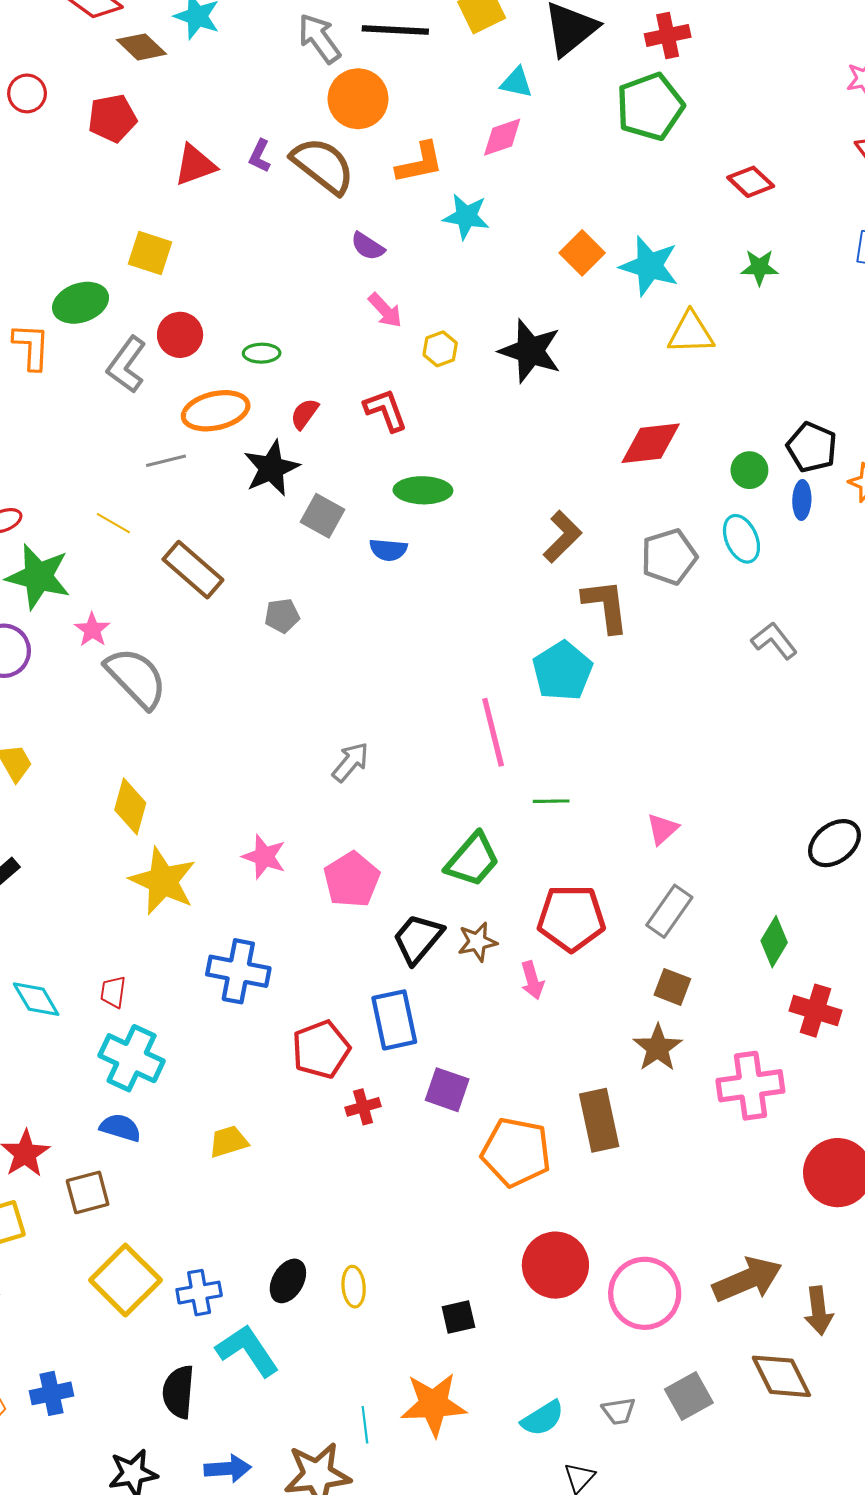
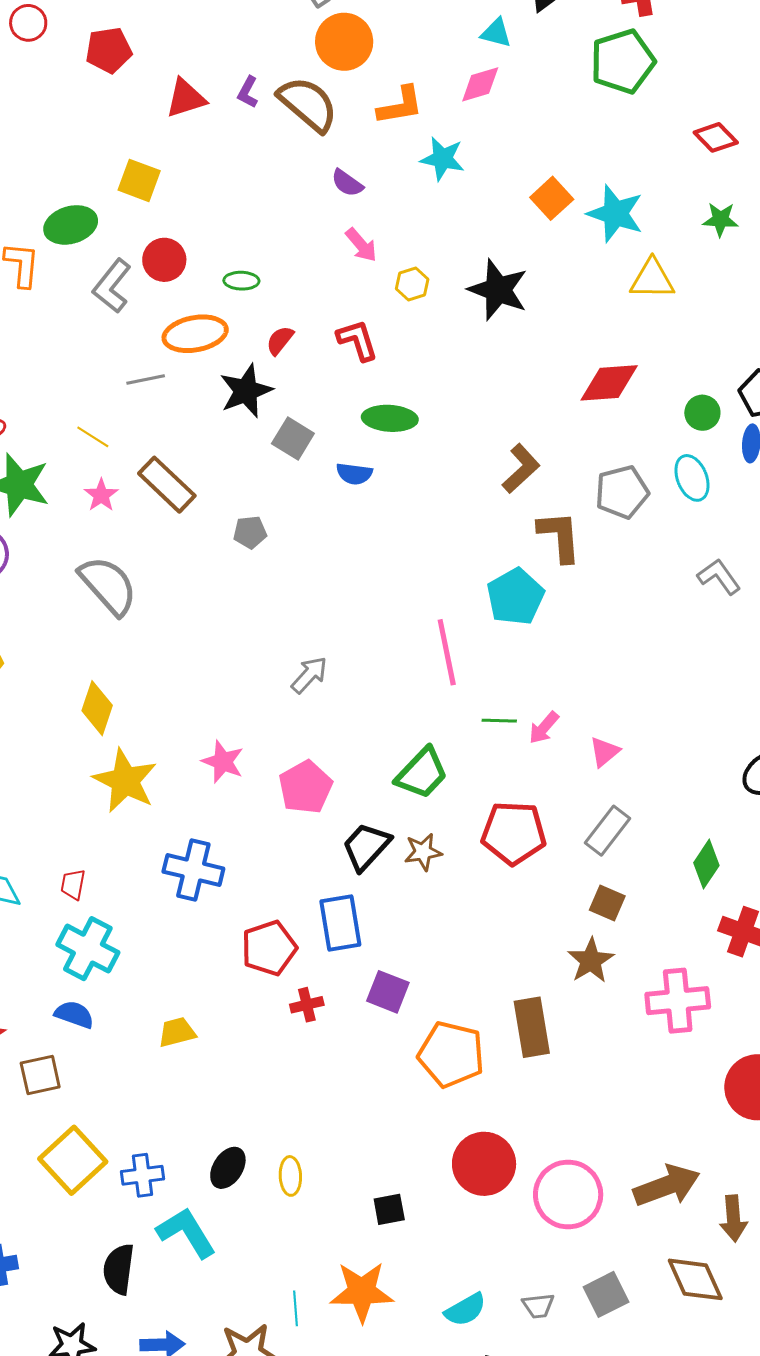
pink star: (92, 630) -> (101, 495), moved
pink arrow: (532, 980) -> (544, 728), moved, turned 54

